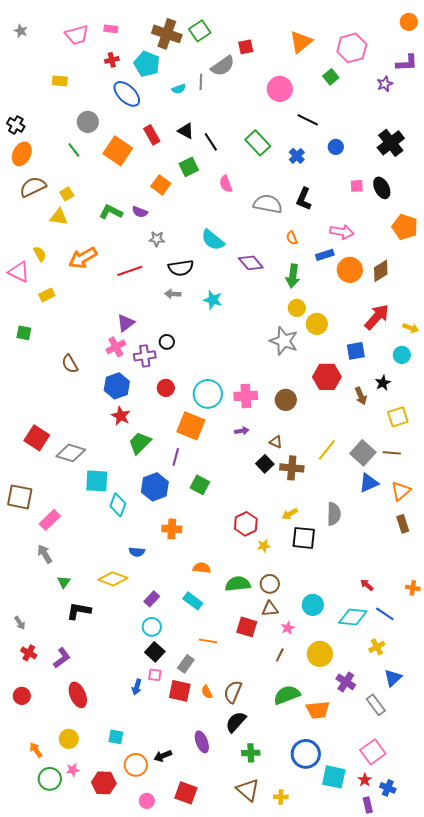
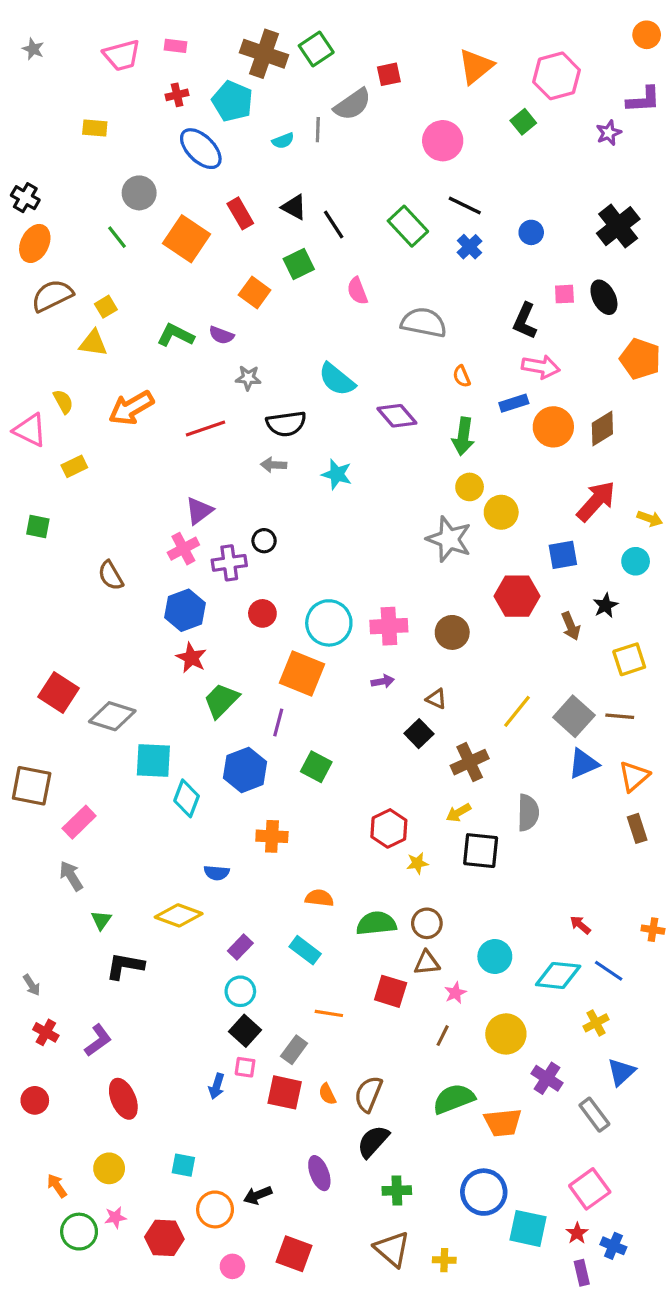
black line: (308, 120) -> (465, 206), moved
black L-shape: (304, 199) -> (525, 321), moved
brown cross: (292, 468) -> (470, 762), moved, turned -30

